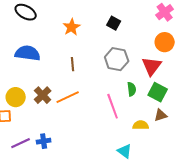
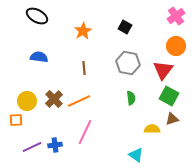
blue semicircle: (28, 53) -> (39, 57), size x0.7
green semicircle: (132, 89) -> (131, 98), moved
pink line: (113, 106) -> (85, 132), moved, turned 45

